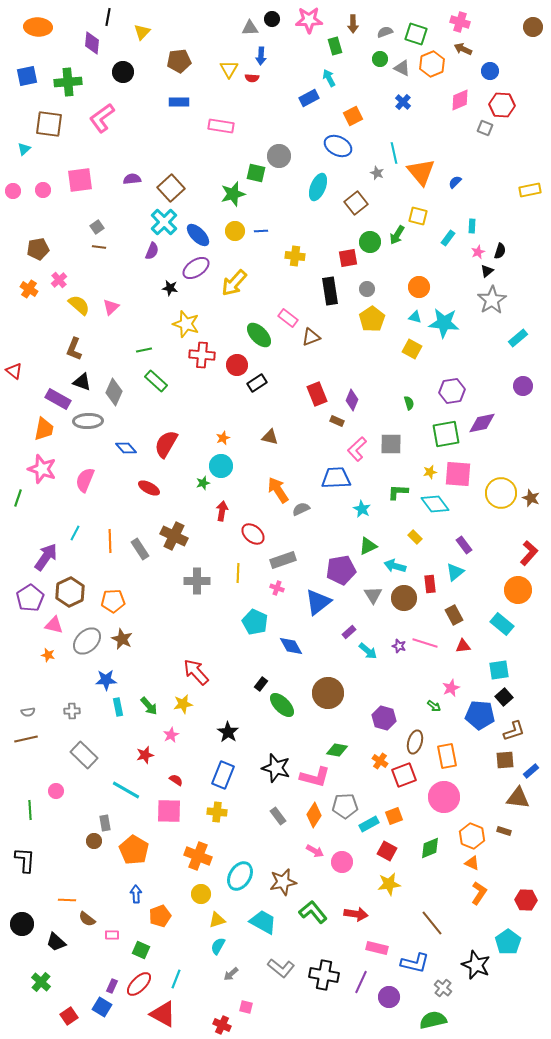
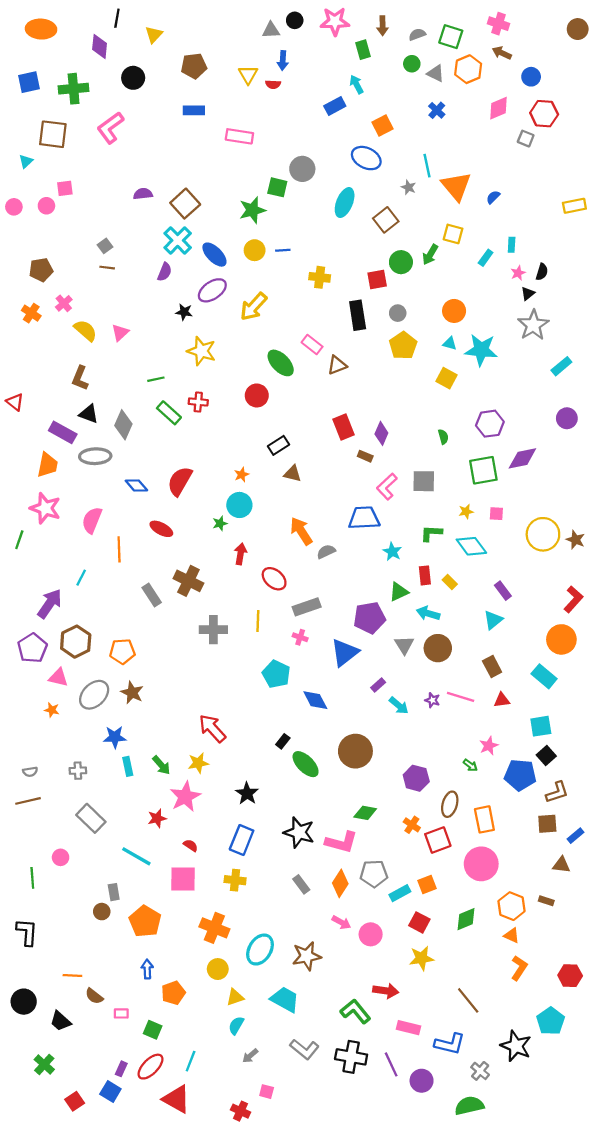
pink square: (80, 180) -> (65, 188), moved, size x0.6
red cross: (202, 355) -> (198, 402), moved, size x0.7
black rectangle: (257, 383) -> (278, 445), moved
pink square: (458, 474) -> (496, 514), size x0.5
orange line: (110, 541) -> (119, 549), moved
red rectangle: (430, 584) -> (425, 575), moved
pink star: (171, 735) -> (185, 797), size x1.8
brown triangle: (518, 798) -> (561, 865), size x0.7
green L-shape: (313, 912) -> (355, 1011), moved
purple line: (361, 982) -> (391, 1064), turned -50

